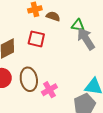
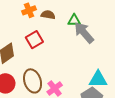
red square: (36, 39) -> (34, 40), turned -36

